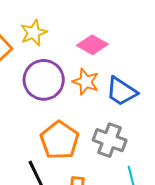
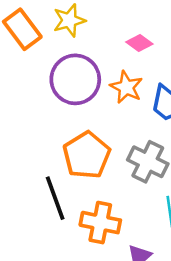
pink diamond: (92, 45) -> (139, 43), size x0.7

